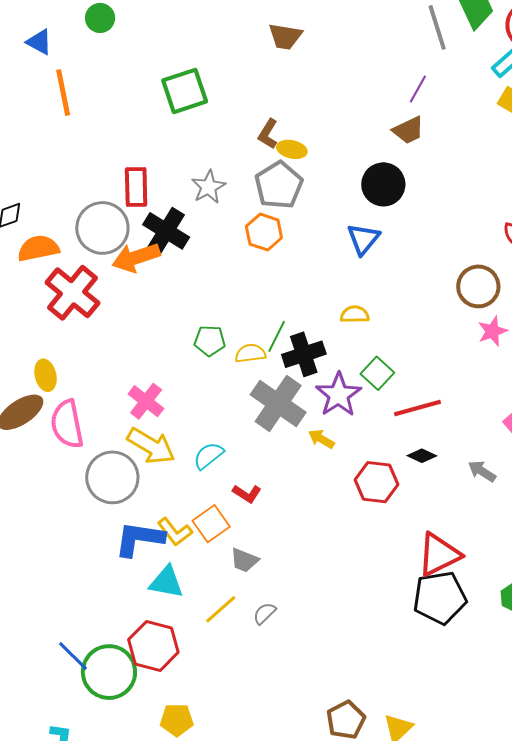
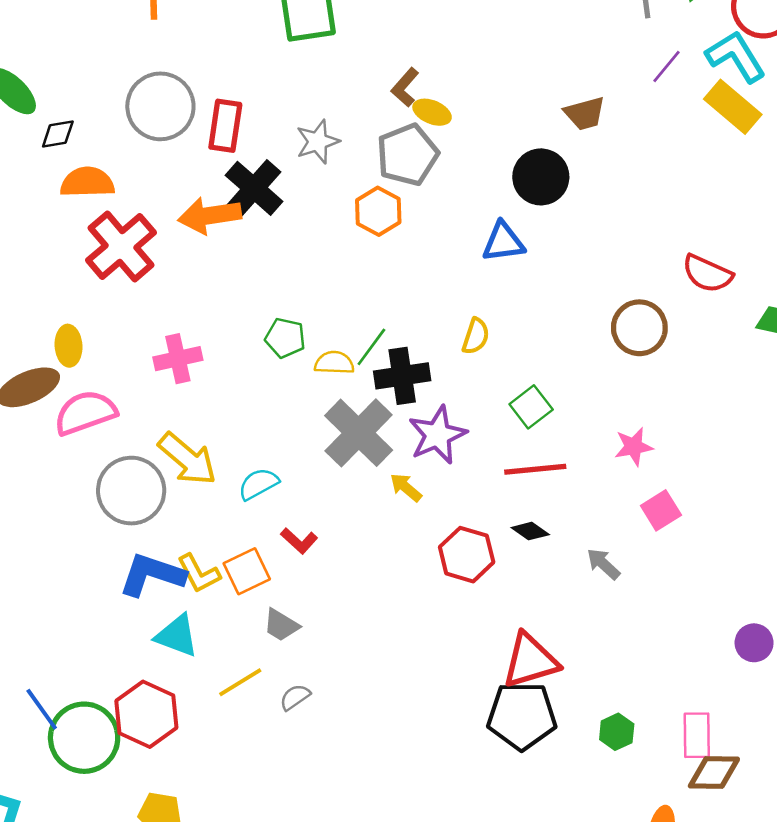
purple line: (418, 89) -> (667, 67), moved
gray circle: (102, 228) -> (160, 106), moved
blue triangle: (363, 239) -> (503, 242), turned 33
yellow semicircle: (355, 314) -> (476, 336), turned 100
pink star: (492, 331) -> (634, 447), moved
green square: (377, 373) -> (531, 407), moved
pink cross: (146, 401) -> (178, 359), moved, turned 30
pink semicircle: (67, 424) -> (85, 413), turned 72

